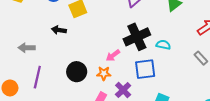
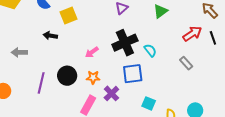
cyan semicircle: (163, 45) -> (150, 50), turned 40
pink arrow: (113, 55) -> (92, 52), moved
purple line: (37, 77) -> (41, 83), moved

